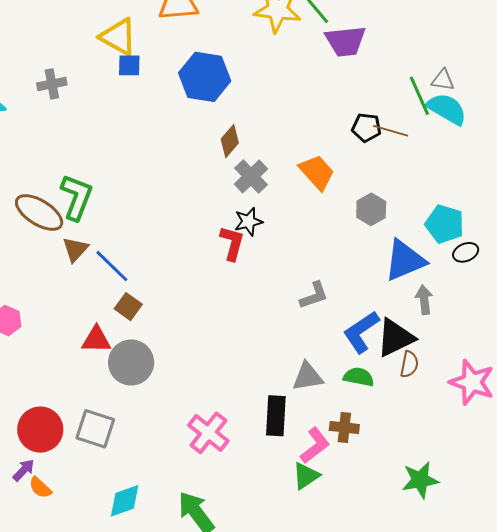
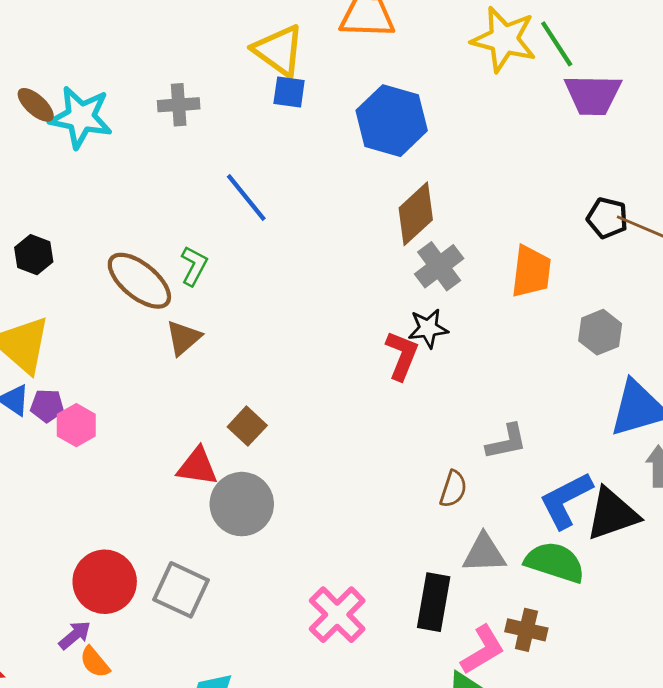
brown diamond: (230, 141) -> (416, 214), size x1.4
orange trapezoid: (317, 172) -> (531, 272), turned 42
green L-shape: (77, 197) -> (194, 266), size x0.6
blue line: (112, 266) -> (246, 198), moved
brown semicircle: (409, 364) -> (453, 489), moved
green semicircle: (359, 377) -> (555, 562), size x1.4

